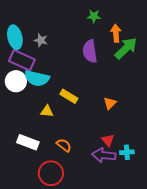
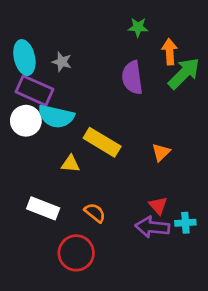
yellow rectangle: (69, 96) -> (102, 142), size x1.4

